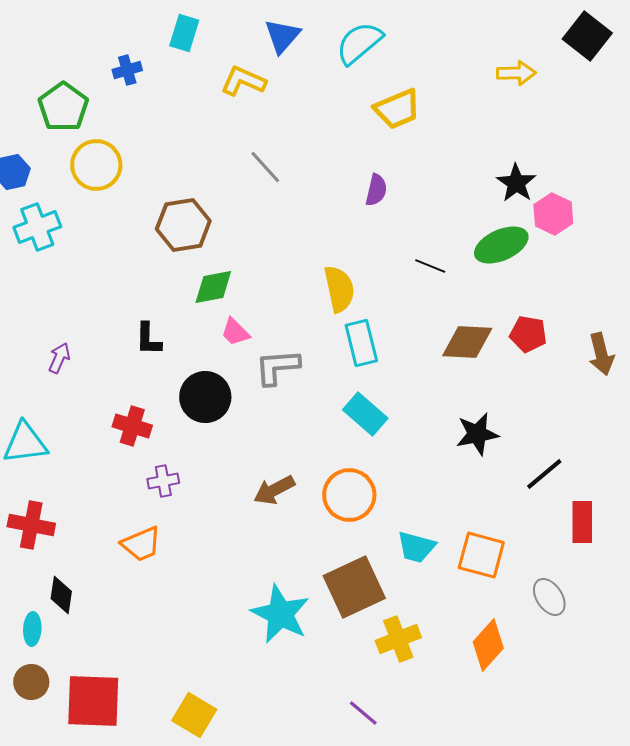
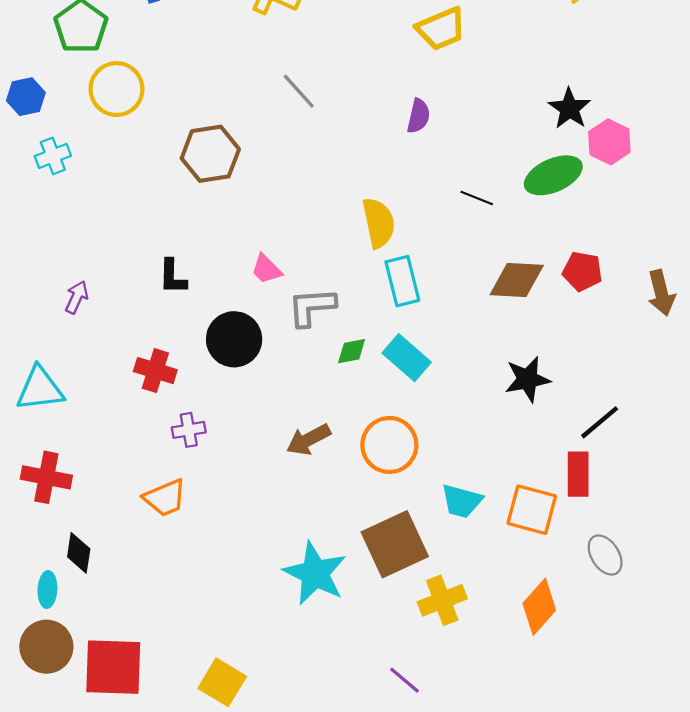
cyan cross: (37, 227) -> (53, 156), size x0.7
green diamond: (213, 287) -> (352, 351), moved, size x0.7
red rectangle: (582, 522) -> (578, 474), moved
brown circle: (31, 682) -> (46, 647), size x1.4

